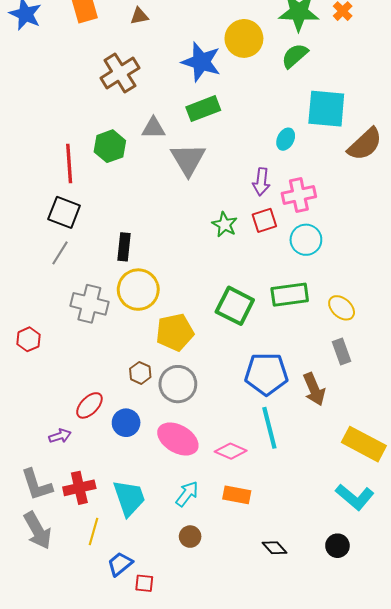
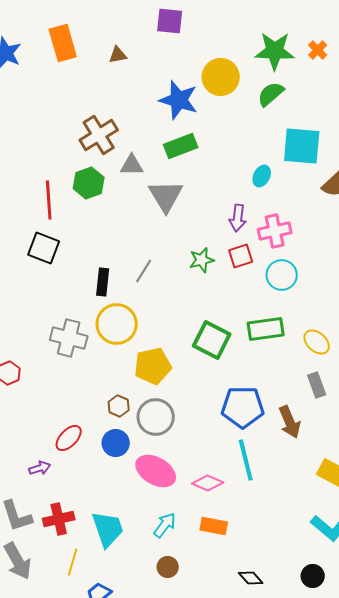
brown cross: (120, 73) -> (99, 135), moved
green star: (225, 224) -> (202, 260), turned 30
gray line: (60, 253) -> (144, 271), moved
blue circle: (126, 423) -> (116, 443), moved

